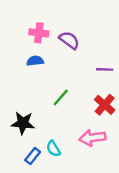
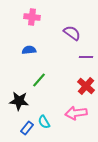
pink cross: (39, 33) -> (32, 17), moved
purple semicircle: (69, 40) -> (72, 33), moved
green line: (61, 97) -> (39, 80), moved

